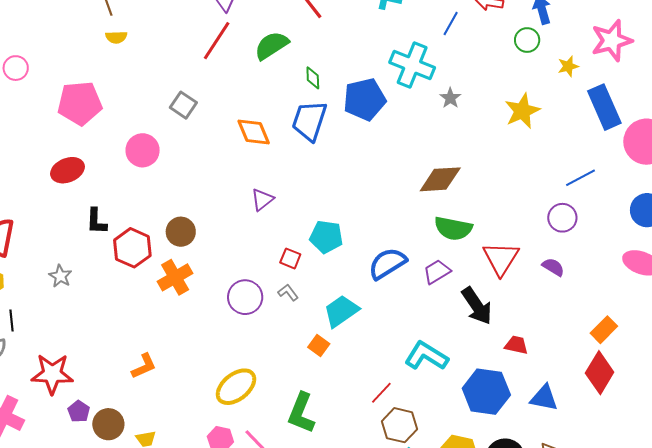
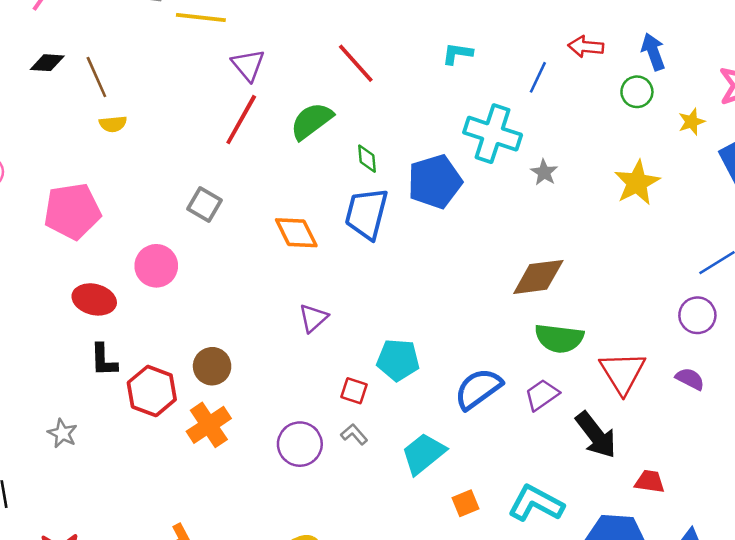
red ellipse: (67, 170) -> (94, 299), moved, turned 40
orange square: (319, 346) -> (465, 503), moved, turned 35

